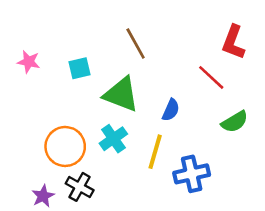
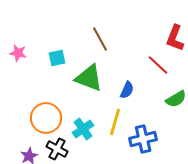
cyan cross: (113, 139) -> (83, 129), moved

